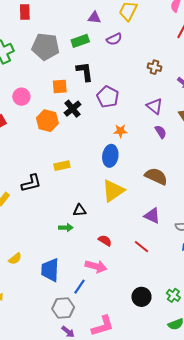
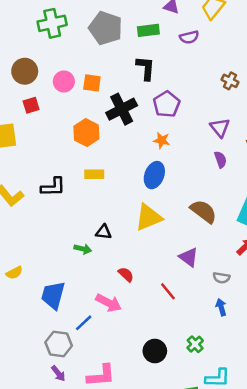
orange square: (60, 87) -> (92, 83), moved
black cross: (73, 109) -> (122, 109), size x1.4
orange hexagon: (47, 121) -> (86, 133), moved
orange star: (120, 131) -> (162, 140), moved
green cross: (173, 295) -> (195, 344), moved

